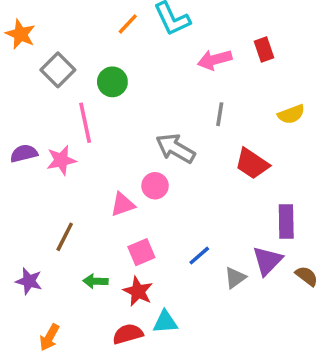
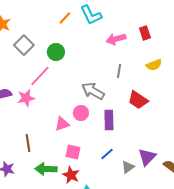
yellow semicircle: (291, 114) -> (154, 65), moved
pink line: (85, 123) -> (40, 76), turned 55
purple rectangle: (286, 222) -> (109, 120), moved
brown line: (65, 237) -> (28, 143), turned -36
pink square: (141, 252) -> (73, 152), turned 35
green arrow: (95, 281) -> (46, 169), size x1.5

